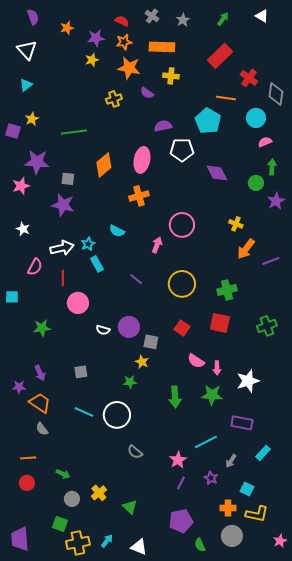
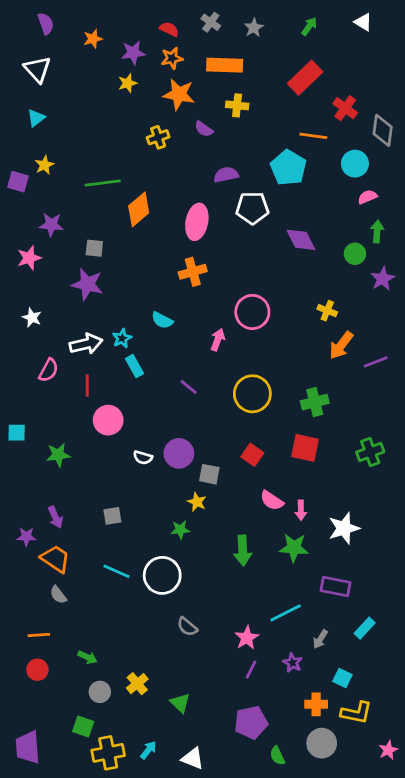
purple star: (37, 162) -> (51, 225), size x0.7
orange diamond: (104, 165) -> (139, 209), moved
cyan square: (12, 297) -> (17, 433), moved

